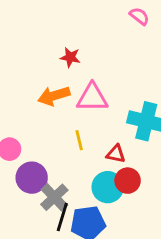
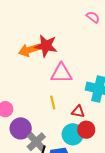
red star: (70, 57) -> (46, 46), size x1.6
orange arrow: (54, 96) -> (29, 50), moved

